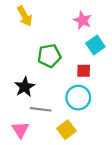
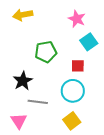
yellow arrow: (25, 16) -> (23, 15), turned 108
yellow square: (66, 130) -> (72, 121), moved

